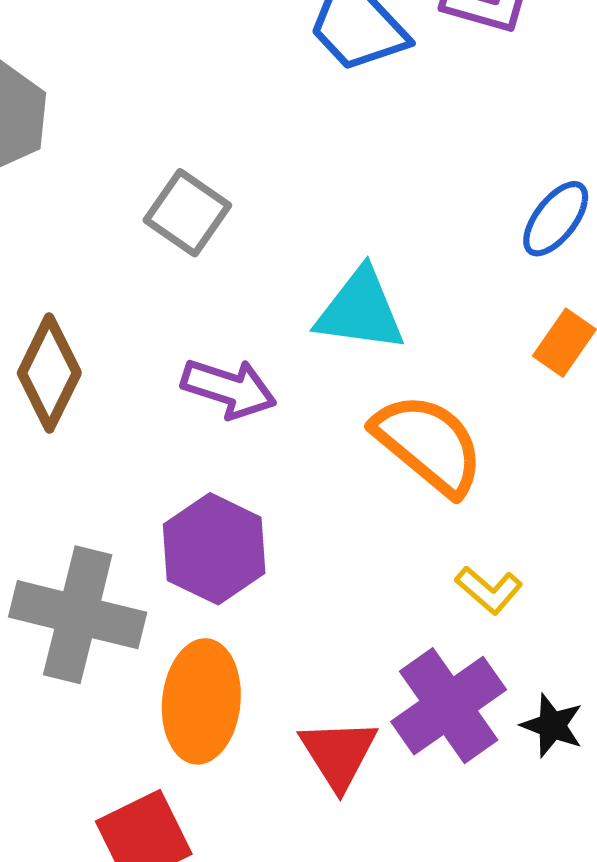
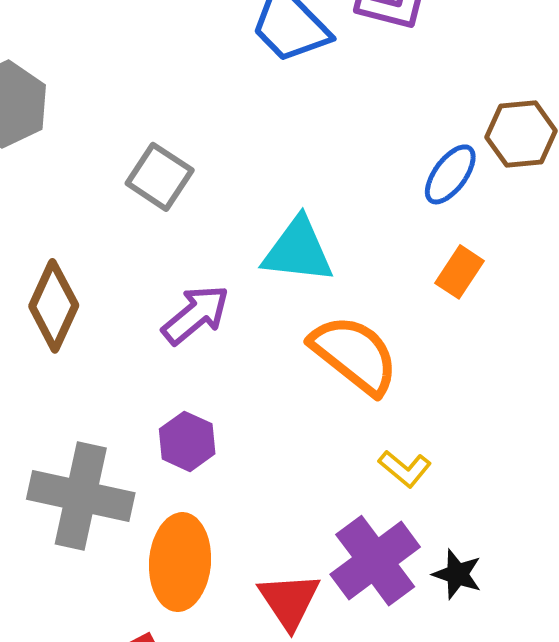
purple arrow: (229, 388) -> (196, 315), turned -56
purple hexagon: (214, 549) -> (187, 441), size x0.7

